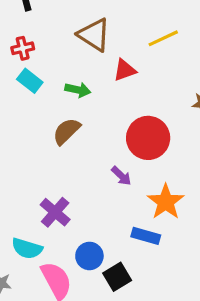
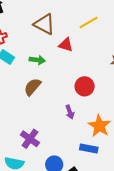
red triangle: (125, 70) -> (66, 45), turned 42
red circle: (148, 138) -> (85, 86), size x0.7
purple arrow: (121, 176) -> (70, 112), turned 32

